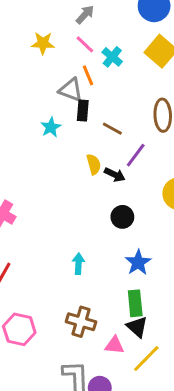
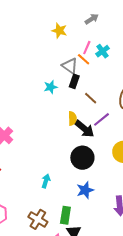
pink line: (85, 44) -> (87, 48), moved, turned 56
orange line: (88, 75) -> (84, 59), turned -40
black arrow: (115, 175) -> (84, 129), size x1.5
black circle: (122, 217) -> (82, 158), size x1.5
green rectangle: (135, 303) -> (65, 215), moved

